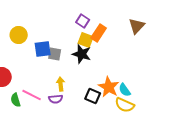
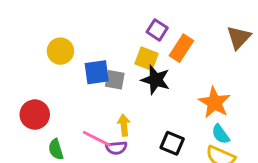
yellow square: (86, 40) -> (147, 59), moved
orange star: (109, 87) -> (214, 102), moved
pink line: (32, 95) -> (97, 139), moved

